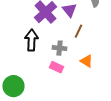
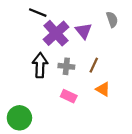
brown line: (78, 31) -> (94, 65), moved
gray cross: (60, 48) -> (66, 66), moved

